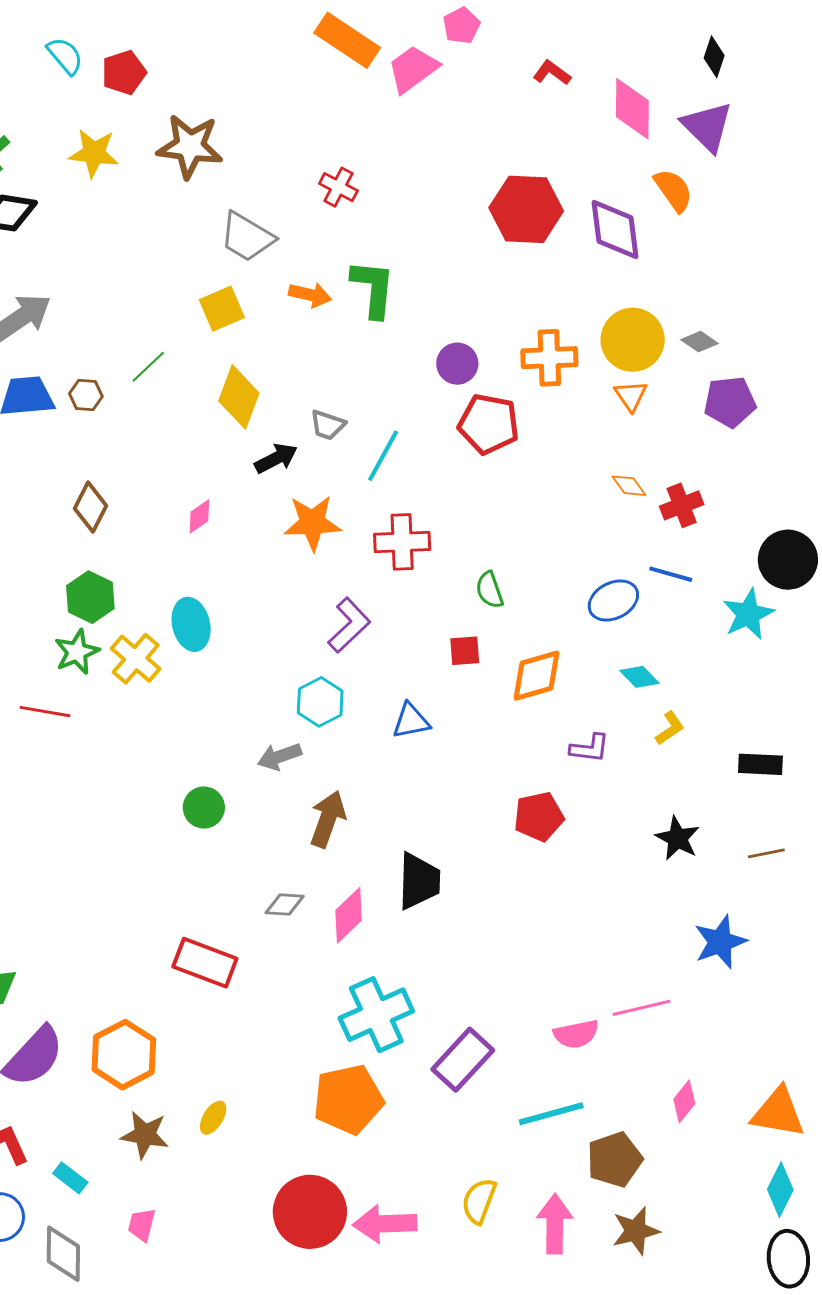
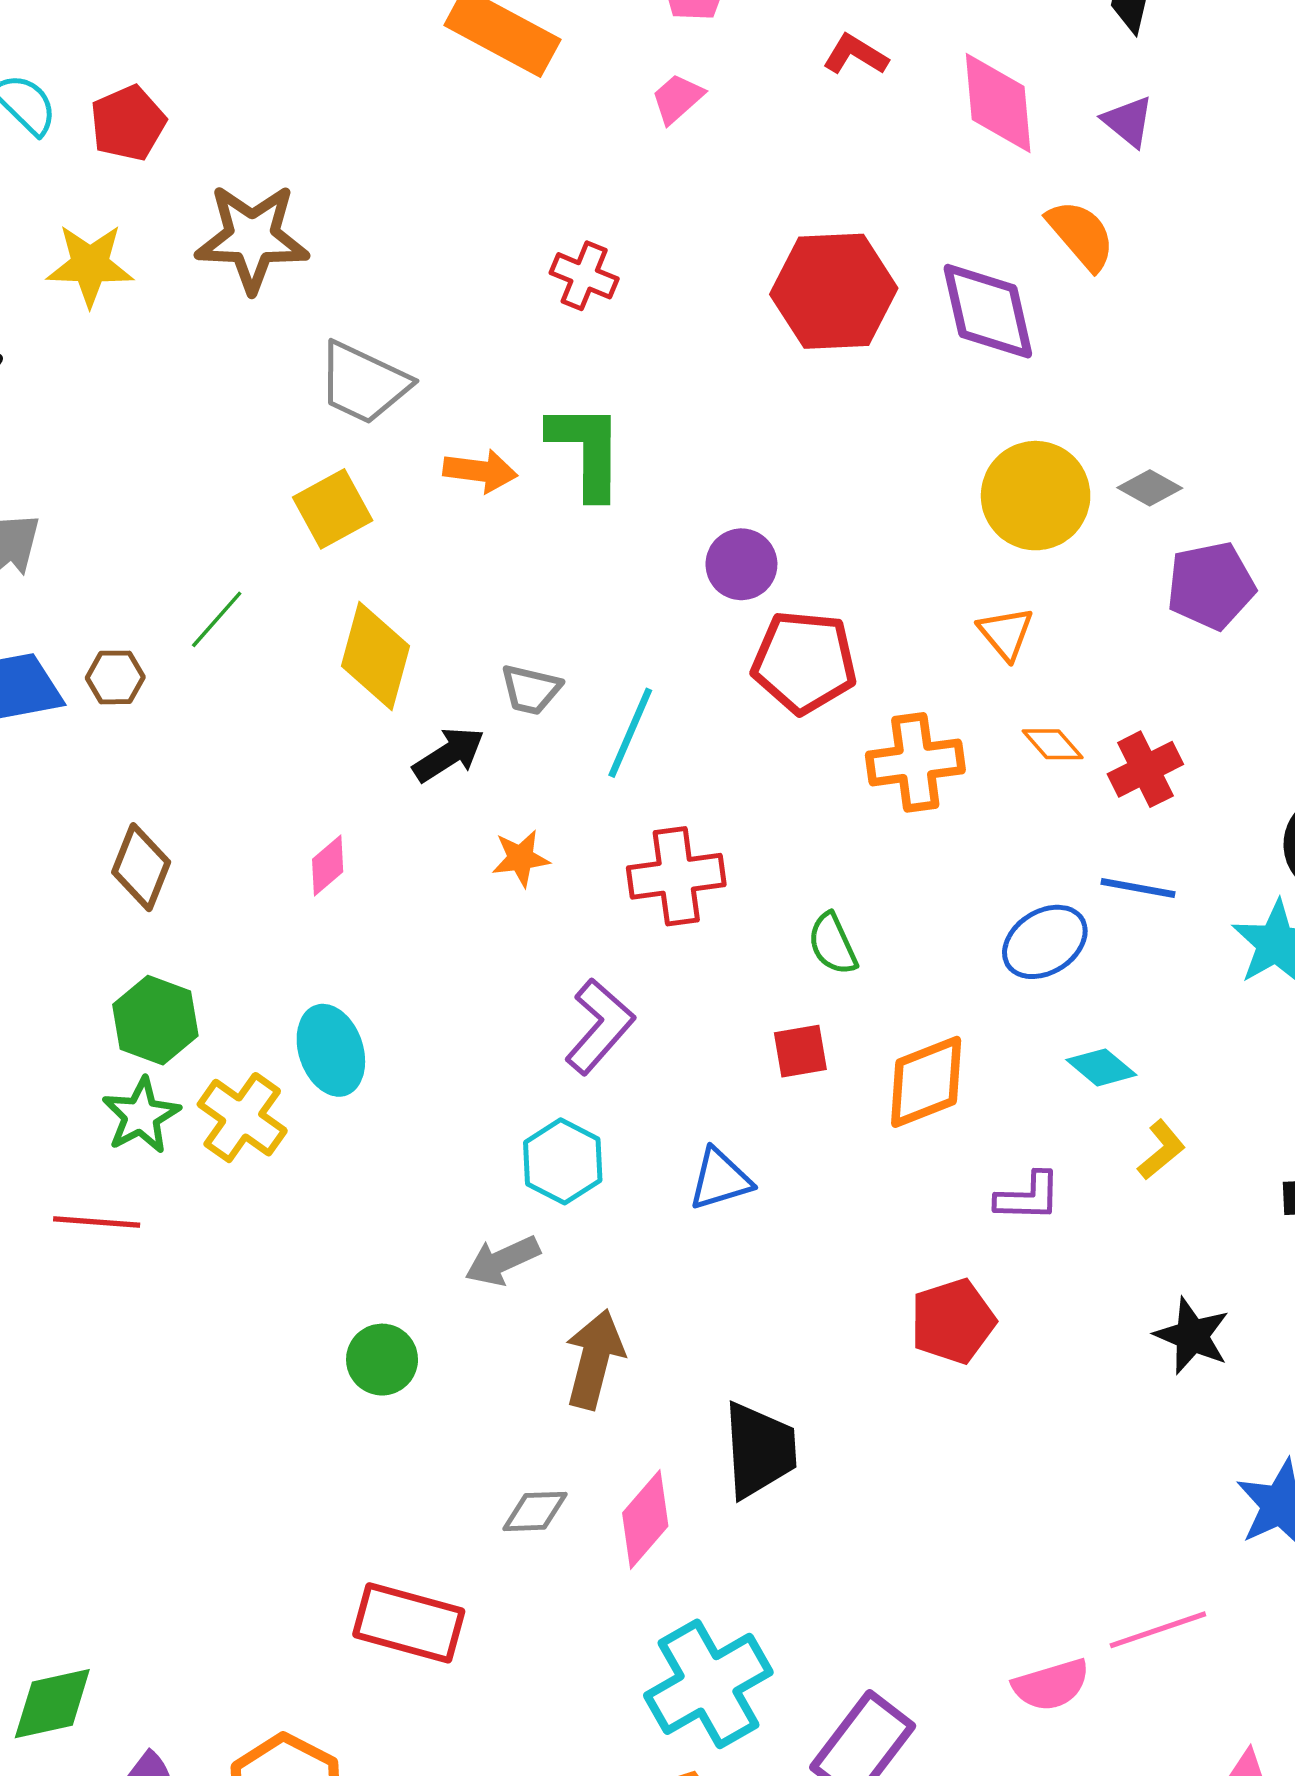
pink trapezoid: (413, 69) -> (677, 99), moved, size x0.6
purple triangle: (707, 127) -> (1128, 121), size x0.6
red cross: (338, 187) -> (584, 276), moved
orange cross: (549, 358) -> (915, 762), moved
orange triangle: (631, 396) -> (1006, 633), moved
orange star: (312, 523) -> (521, 858), size x0.6

